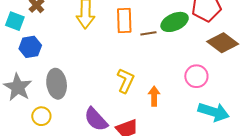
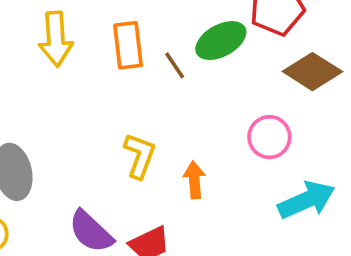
brown line: (148, 33) -> (175, 65), turned 70
cyan arrow: (214, 112) -> (306, 200), turned -36

